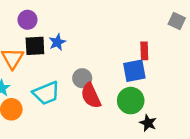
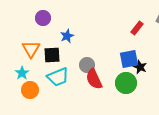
black square: (35, 46) -> (52, 55), moved
red rectangle: (144, 51) -> (137, 28), moved, turned 40
black star: (148, 123) -> (140, 67), moved

